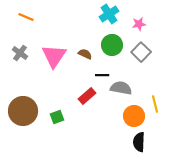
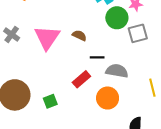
green circle: (112, 45) -> (117, 18), moved
gray square: (141, 52) -> (138, 33), turned 30
orange circle: (134, 116) -> (108, 98), moved

